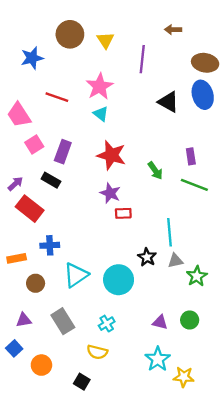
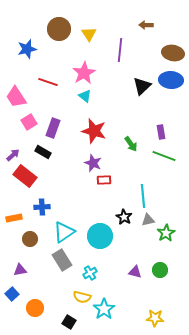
blue ellipse: (203, 95) -> (171, 80), turned -70
black triangle: (168, 102) -> (142, 86), turned 48
gray rectangle: (63, 321) -> (62, 260), moved
cyan star: (158, 359) -> (104, 309), moved

